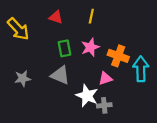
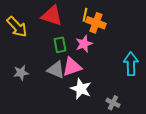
red triangle: (56, 17) -> (52, 16), size x1.6
orange cross: (118, 56) -> (96, 23), moved
pink triangle: (105, 78) -> (72, 67), moved, size x1.5
gray cross: (104, 105) -> (113, 103), moved, turned 32

